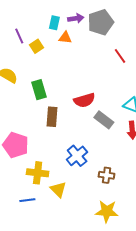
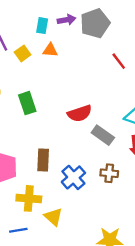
orange triangle: (65, 38) -> (50, 50), moved
brown rectangle: (52, 117) -> (43, 160), moved
brown cross: (107, 175) -> (109, 173), moved

